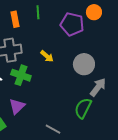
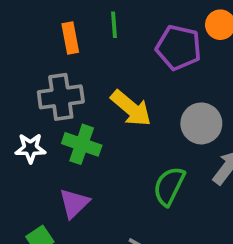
yellow arrow: (47, 56) -> (131, 108), size x1.6
green semicircle: (83, 108) -> (169, 186), moved

